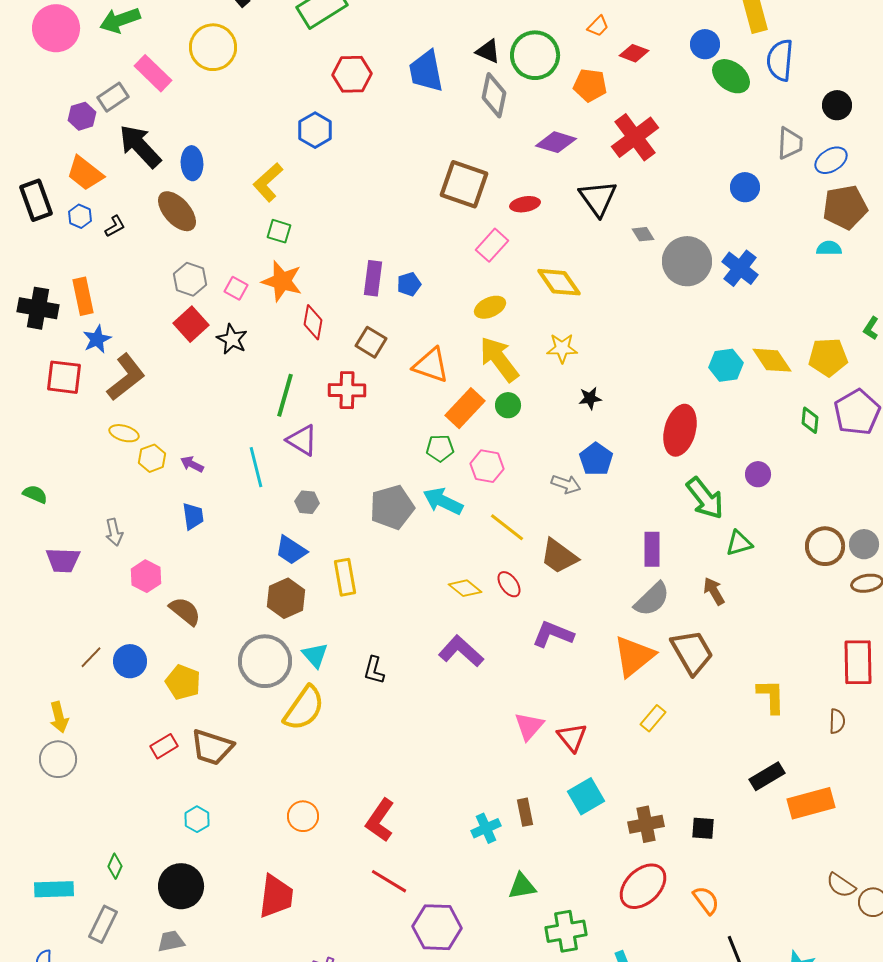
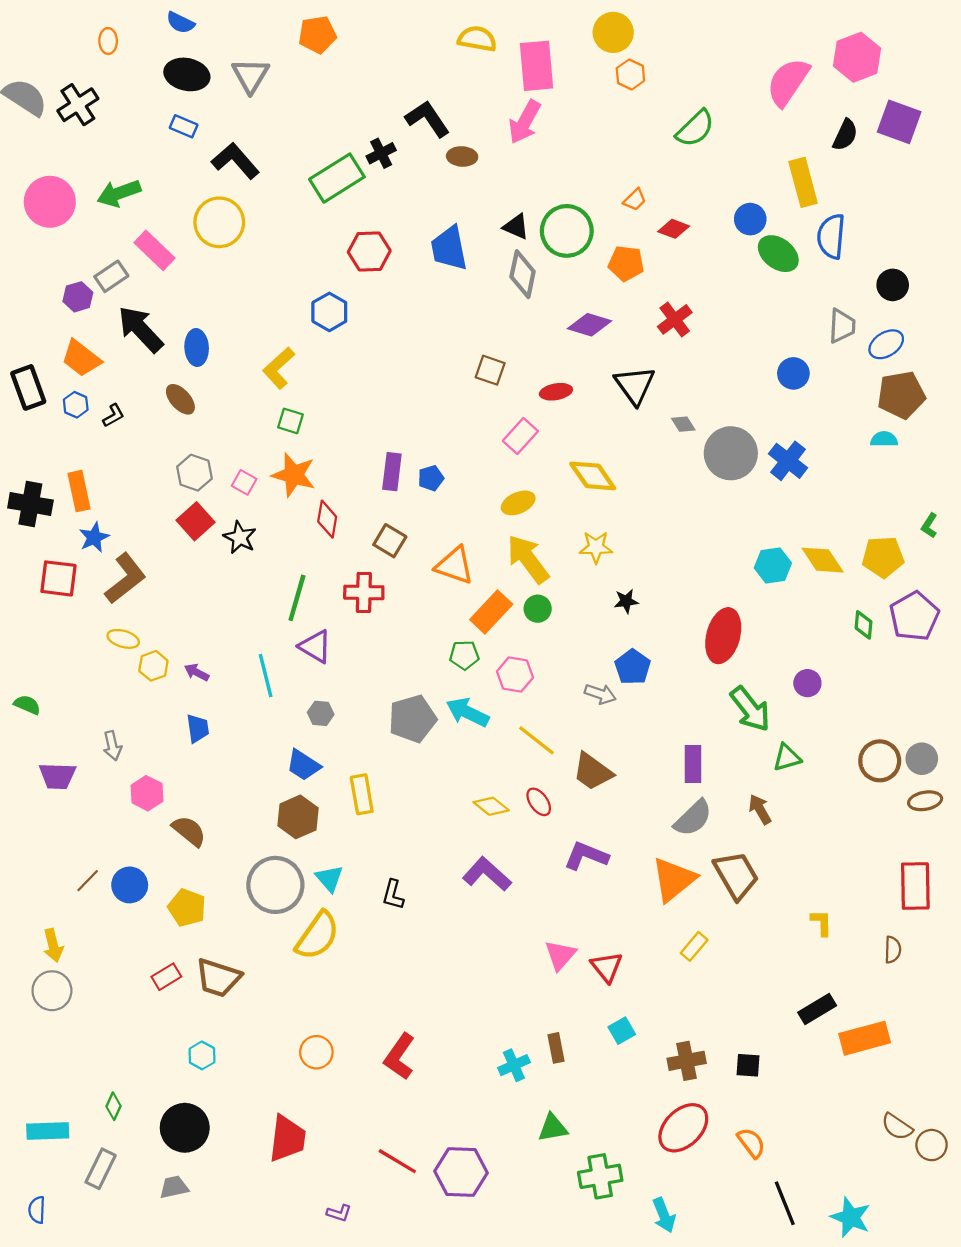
red cross: (635, 137) -> (675, 319), size x0.7
brown square: (464, 184) -> (490, 370), size x0.6
brown ellipse: (177, 211) -> (180, 399), size x0.7
yellow L-shape: (771, 696) -> (821, 923), size x0.7
cyan square: (586, 796) -> (622, 1031), size x0.7
red line: (389, 881) -> (397, 1161), moved

